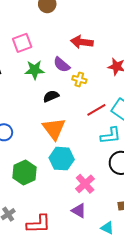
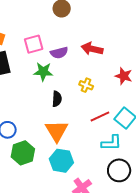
purple semicircle: (62, 65) -> (59, 53), moved, turned -60
black semicircle: (51, 96) -> (57, 99), turned 112
green hexagon: (24, 172) -> (23, 153), moved

